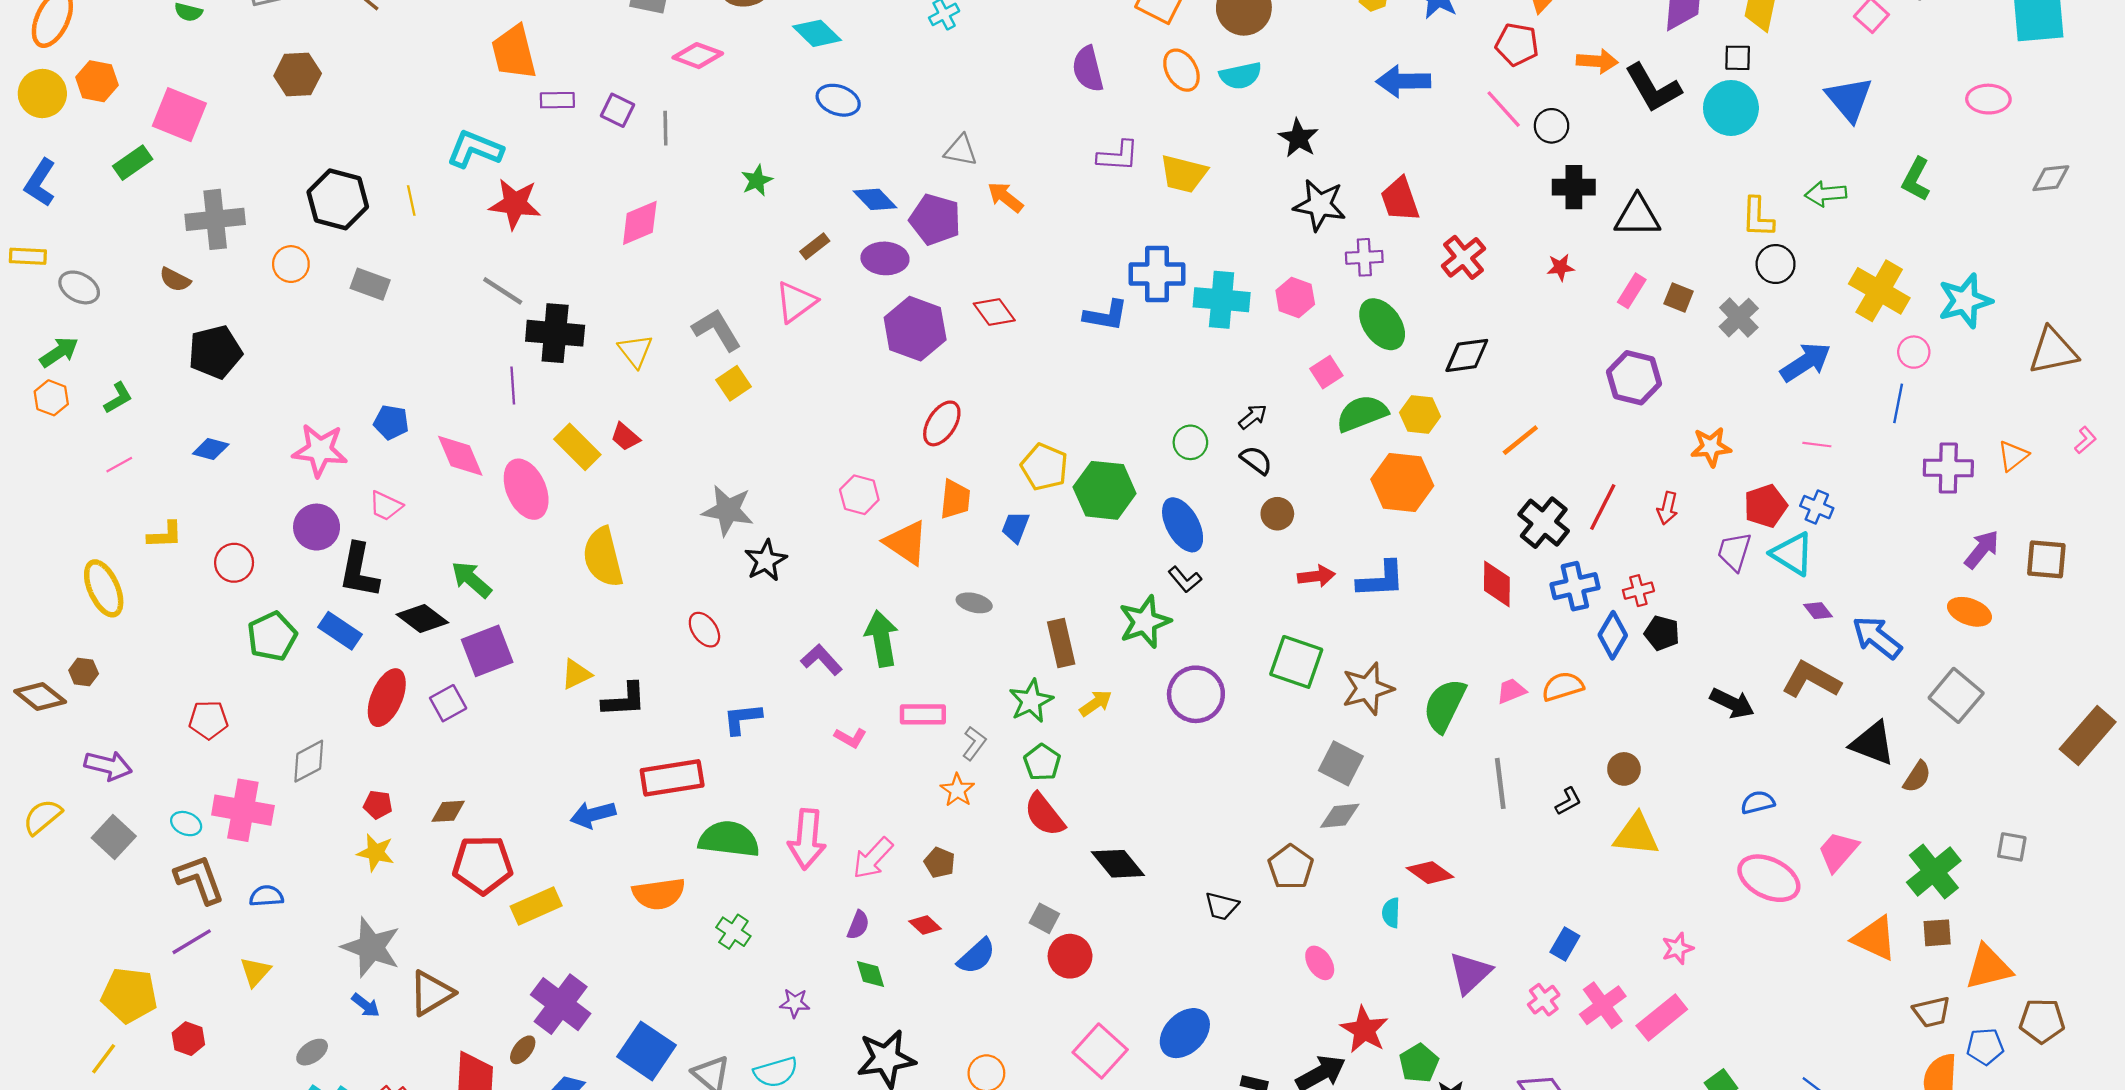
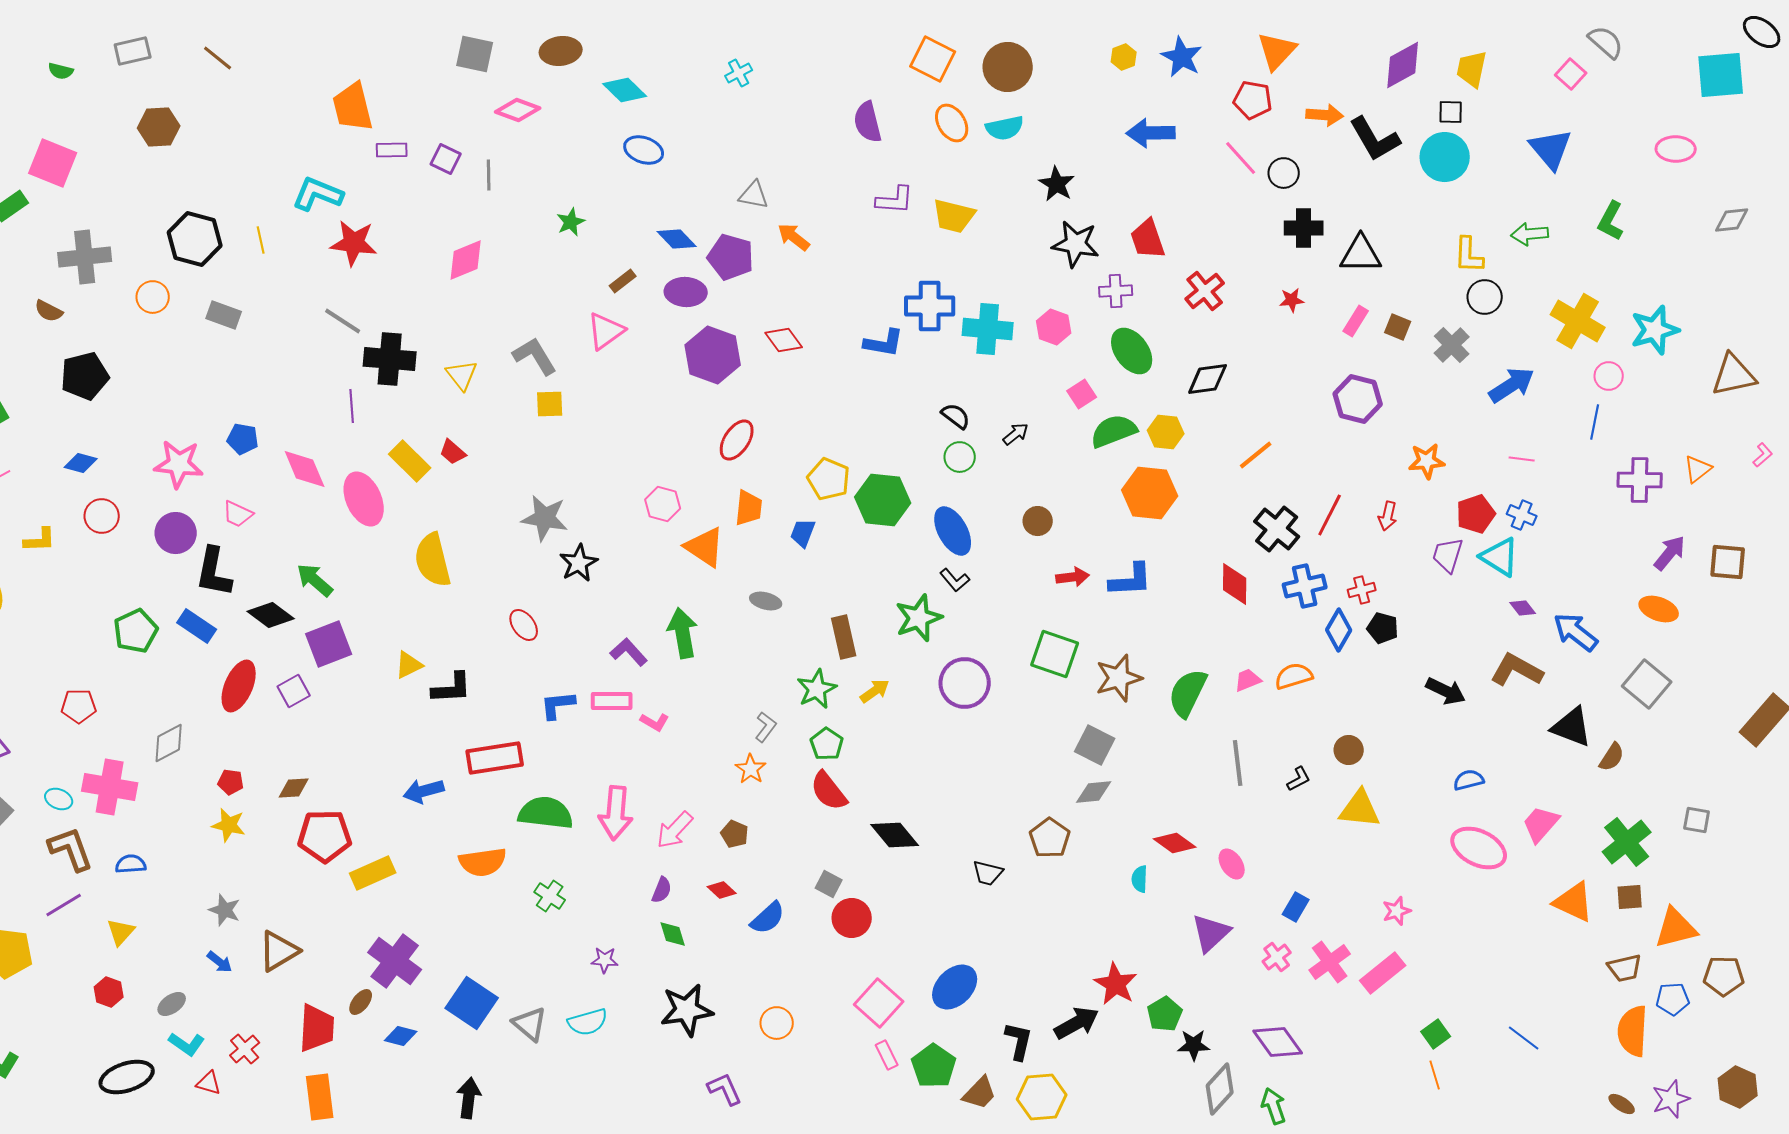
yellow square: (733, 383) -> (550, 404), turned 32
black semicircle: (1256, 460) -> (956, 416), moved
red circle: (234, 563) -> (102, 516), moved
pink rectangle: (923, 714) -> (612, 701), moved
gray star: (371, 947) -> (225, 910), size x0.6
pink ellipse: (1320, 963) -> (1232, 864), moved
red hexagon: (188, 1039) -> (109, 992), moved

